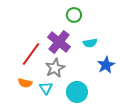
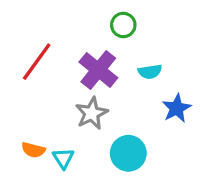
red line: (31, 54) -> (37, 62), moved
orange semicircle: (25, 83) -> (33, 150), moved
cyan triangle: (46, 88) -> (63, 158), moved

